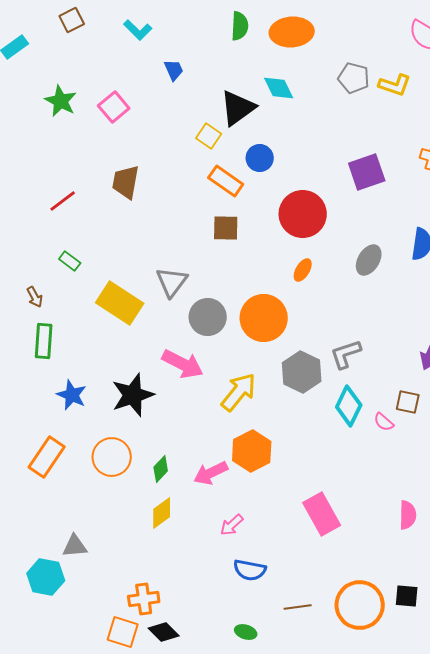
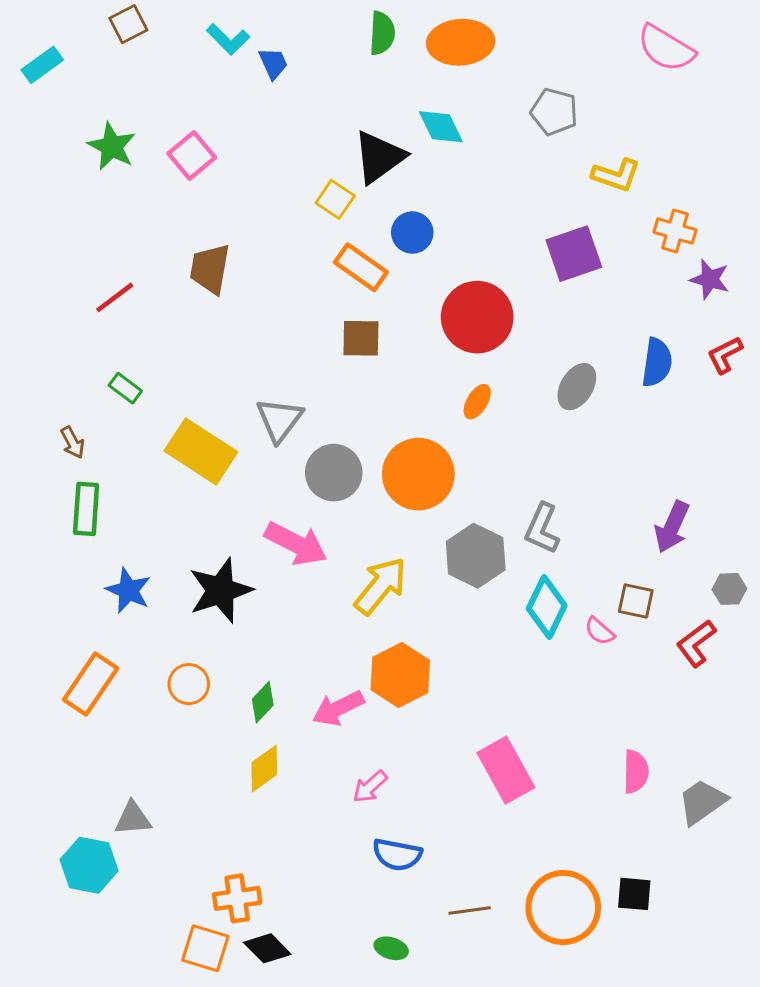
blue trapezoid: (174, 70) -> (273, 63), moved
yellow L-shape: (395, 85) -> (616, 175), moved
gray L-shape: (346, 354) -> (542, 528), turned -48
orange circle: (112, 457) -> (189, 684), size x0.7

